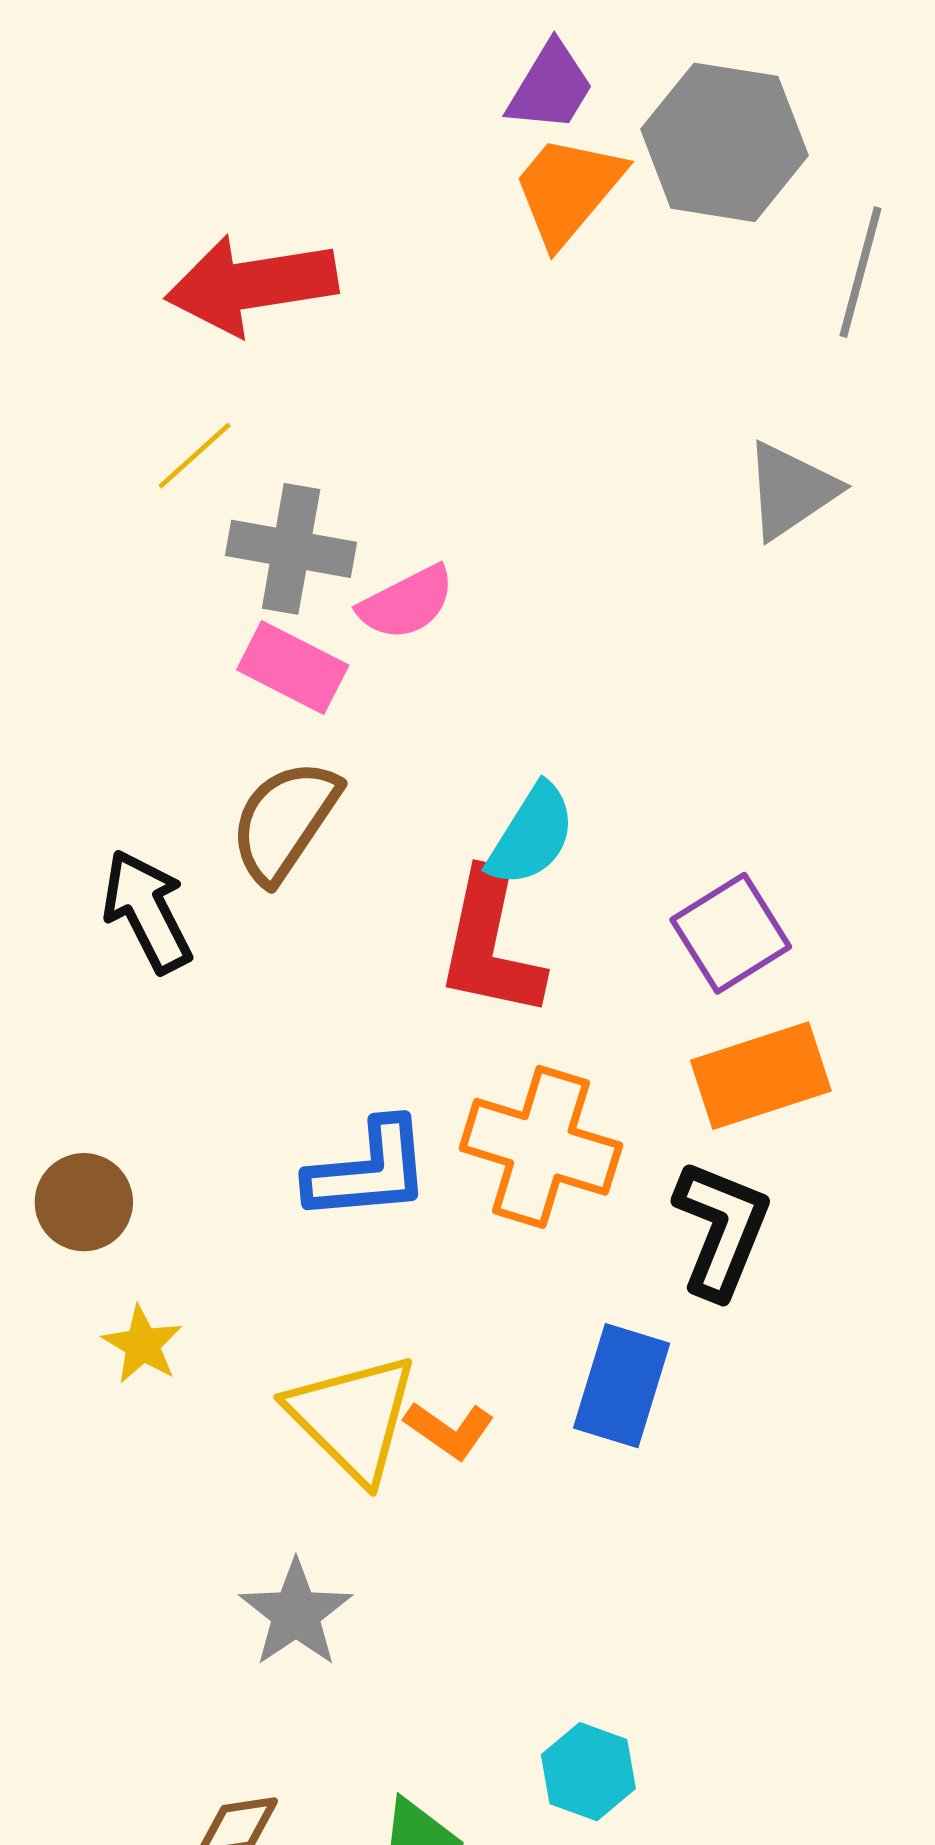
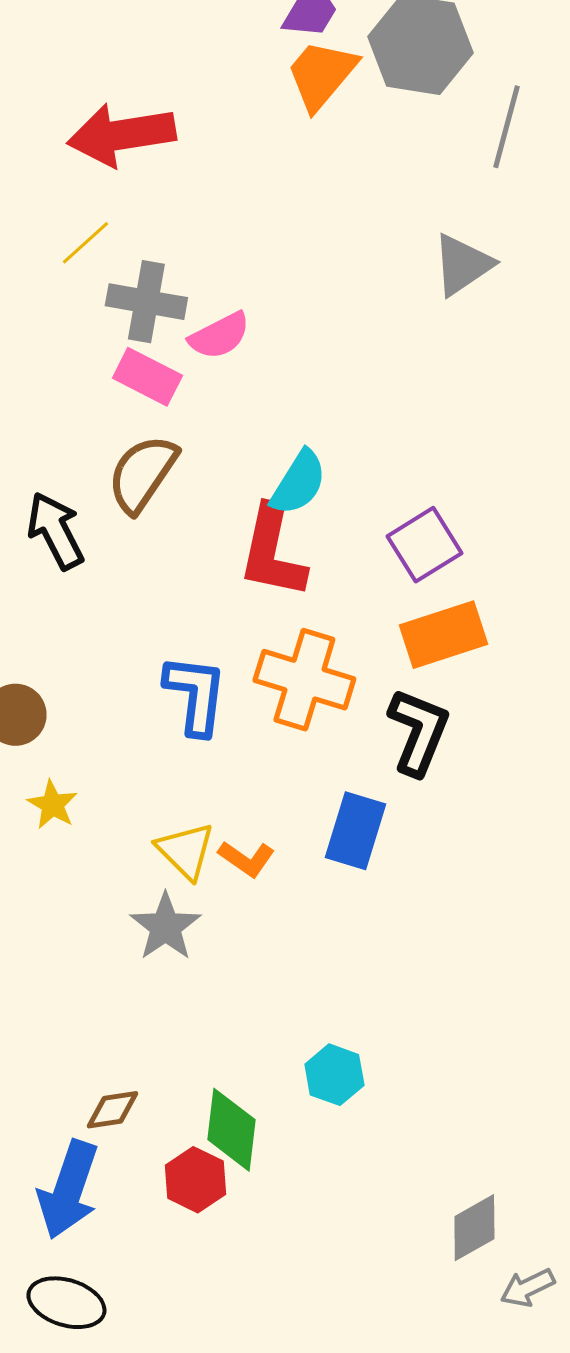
blue L-shape: (369, 1171) -> (195, 695), turned -78
yellow triangle: (353, 1417) -> (185, 851), size x0.7
gray star: (296, 1613) -> (165, 927), moved

